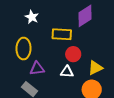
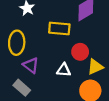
red circle: (73, 54) -> (80, 52), moved
purple triangle: (37, 69) -> (31, 65), turned 42

